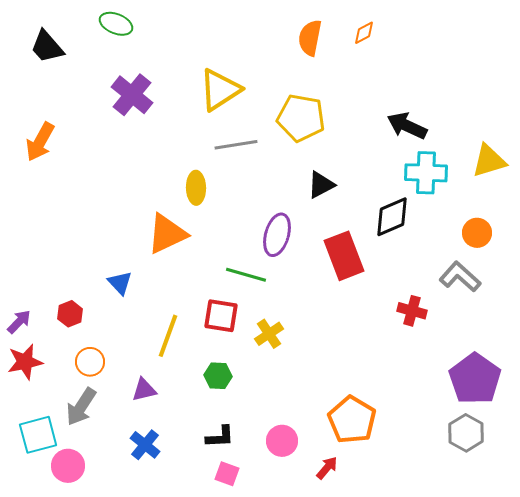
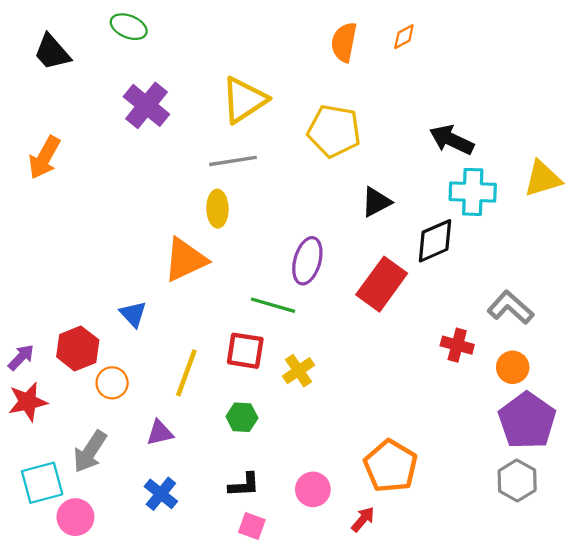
gray line: (236, 145) -> (233, 161), moved
black triangle: (321, 185) -> (376, 202), moved
orange circle: (477, 233) -> (513, 367), moved
red rectangle: (344, 256) -> (382, 284), turned 57
red hexagon: (70, 314) -> (78, 348), size x1.5
orange circle: (90, 362) -> (112, 383), moved

